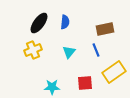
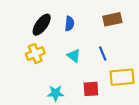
brown rectangle: (105, 29) -> (112, 19), moved
cyan triangle: (69, 52) -> (74, 56), turned -32
yellow rectangle: (114, 72) -> (122, 77), turned 30

